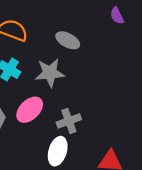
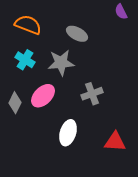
gray cross: (69, 121) -> (92, 94), moved

